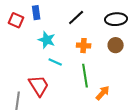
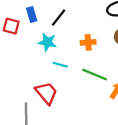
black line: (76, 17) -> (59, 18), moved
green line: (85, 76) -> (95, 75), turned -50

